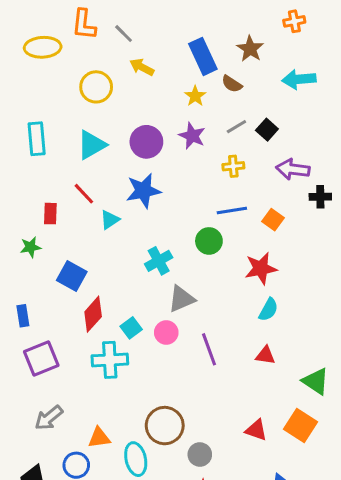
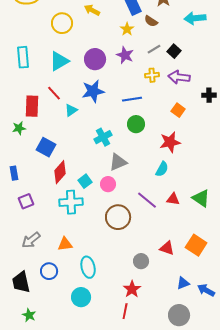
purple arrow: (293, 169) -> (179, 77), moved
blue line: (232, 210) -> (132, 99), moved
red rectangle: (50, 214) -> (32, 106), size x1.5
cyan semicircle: (268, 310) -> (162, 169), moved
purple line: (209, 349) -> (147, 200), moved, turned -30
purple square: (41, 358) -> (26, 201), size x0.7
green triangle: (316, 381) -> (201, 198), moved
brown circle: (165, 426) -> (118, 217), moved
orange triangle: (99, 438) -> (65, 244), moved
gray circle: (200, 455) -> (141, 261), moved

